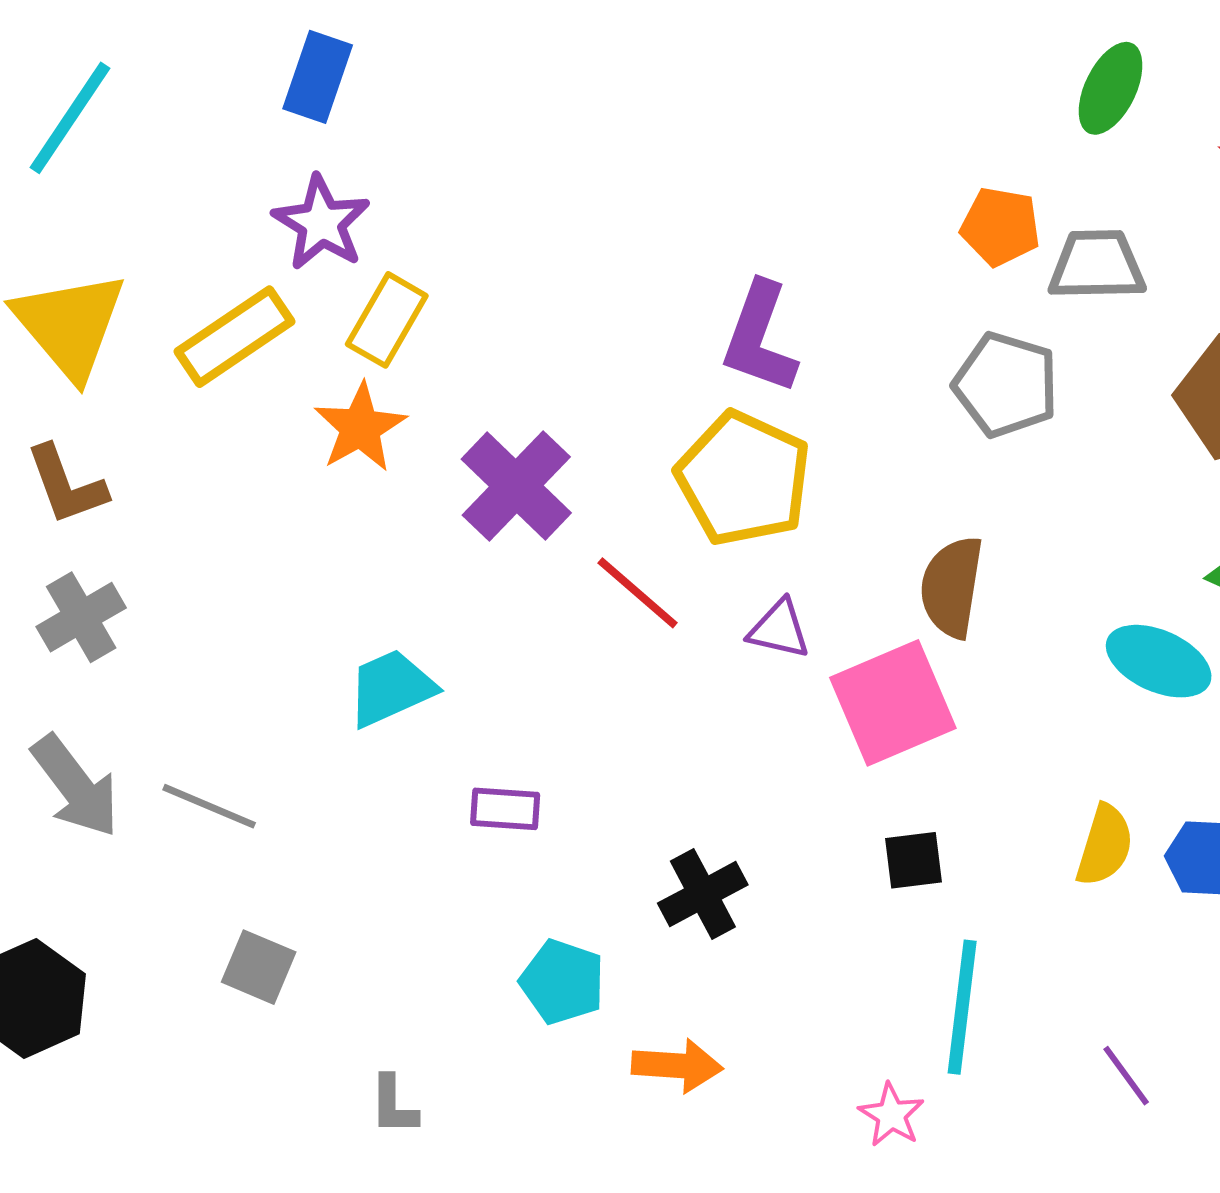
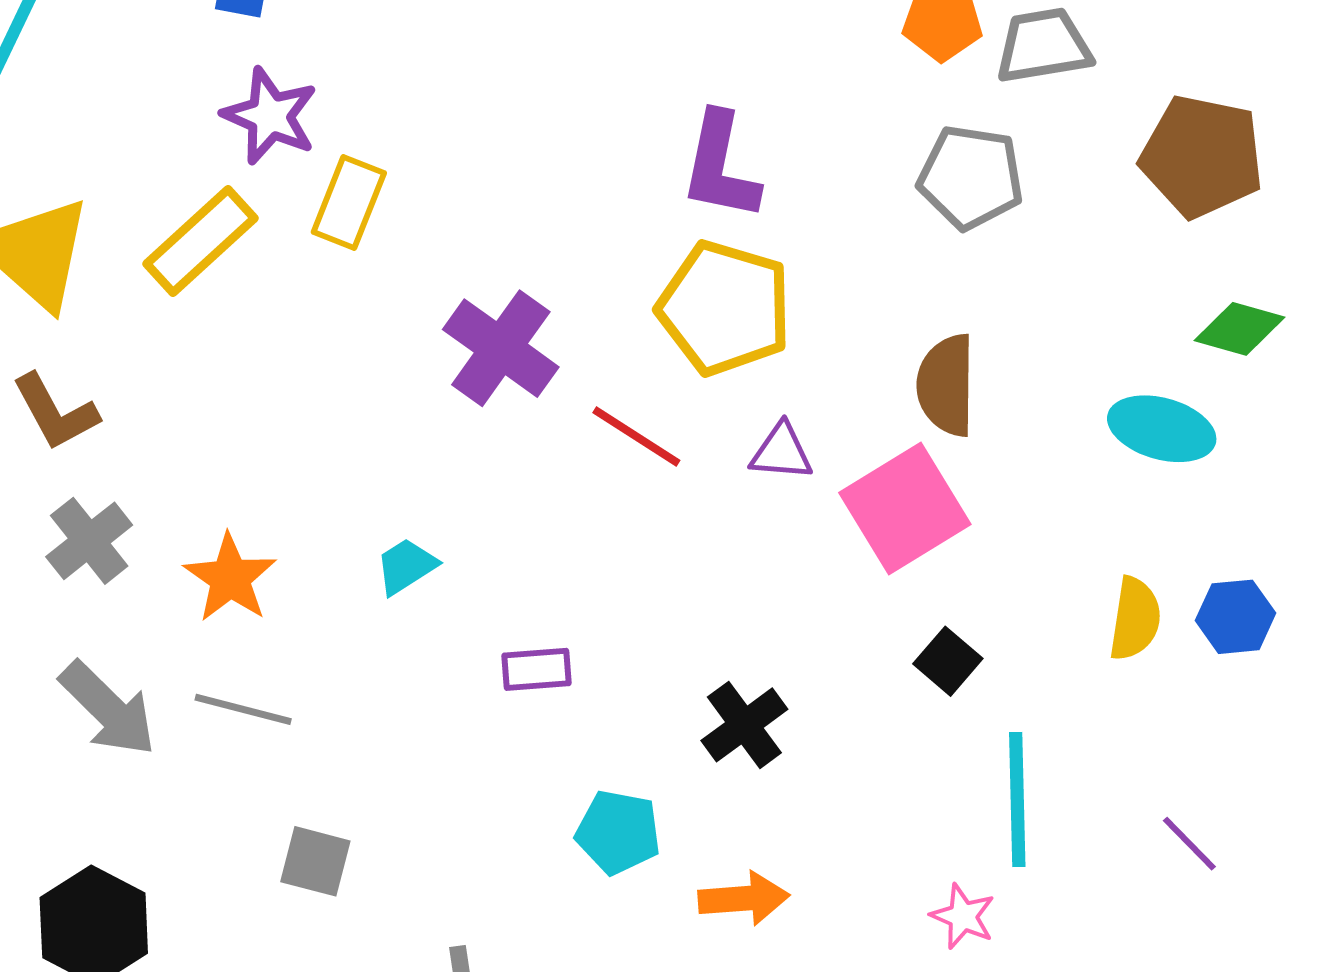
orange star: (360, 428) -> (230, 578), moved
cyan trapezoid: (391, 688) -> (406, 566), size x0.7
black square: (913, 860) -> (948, 661), turned -34

